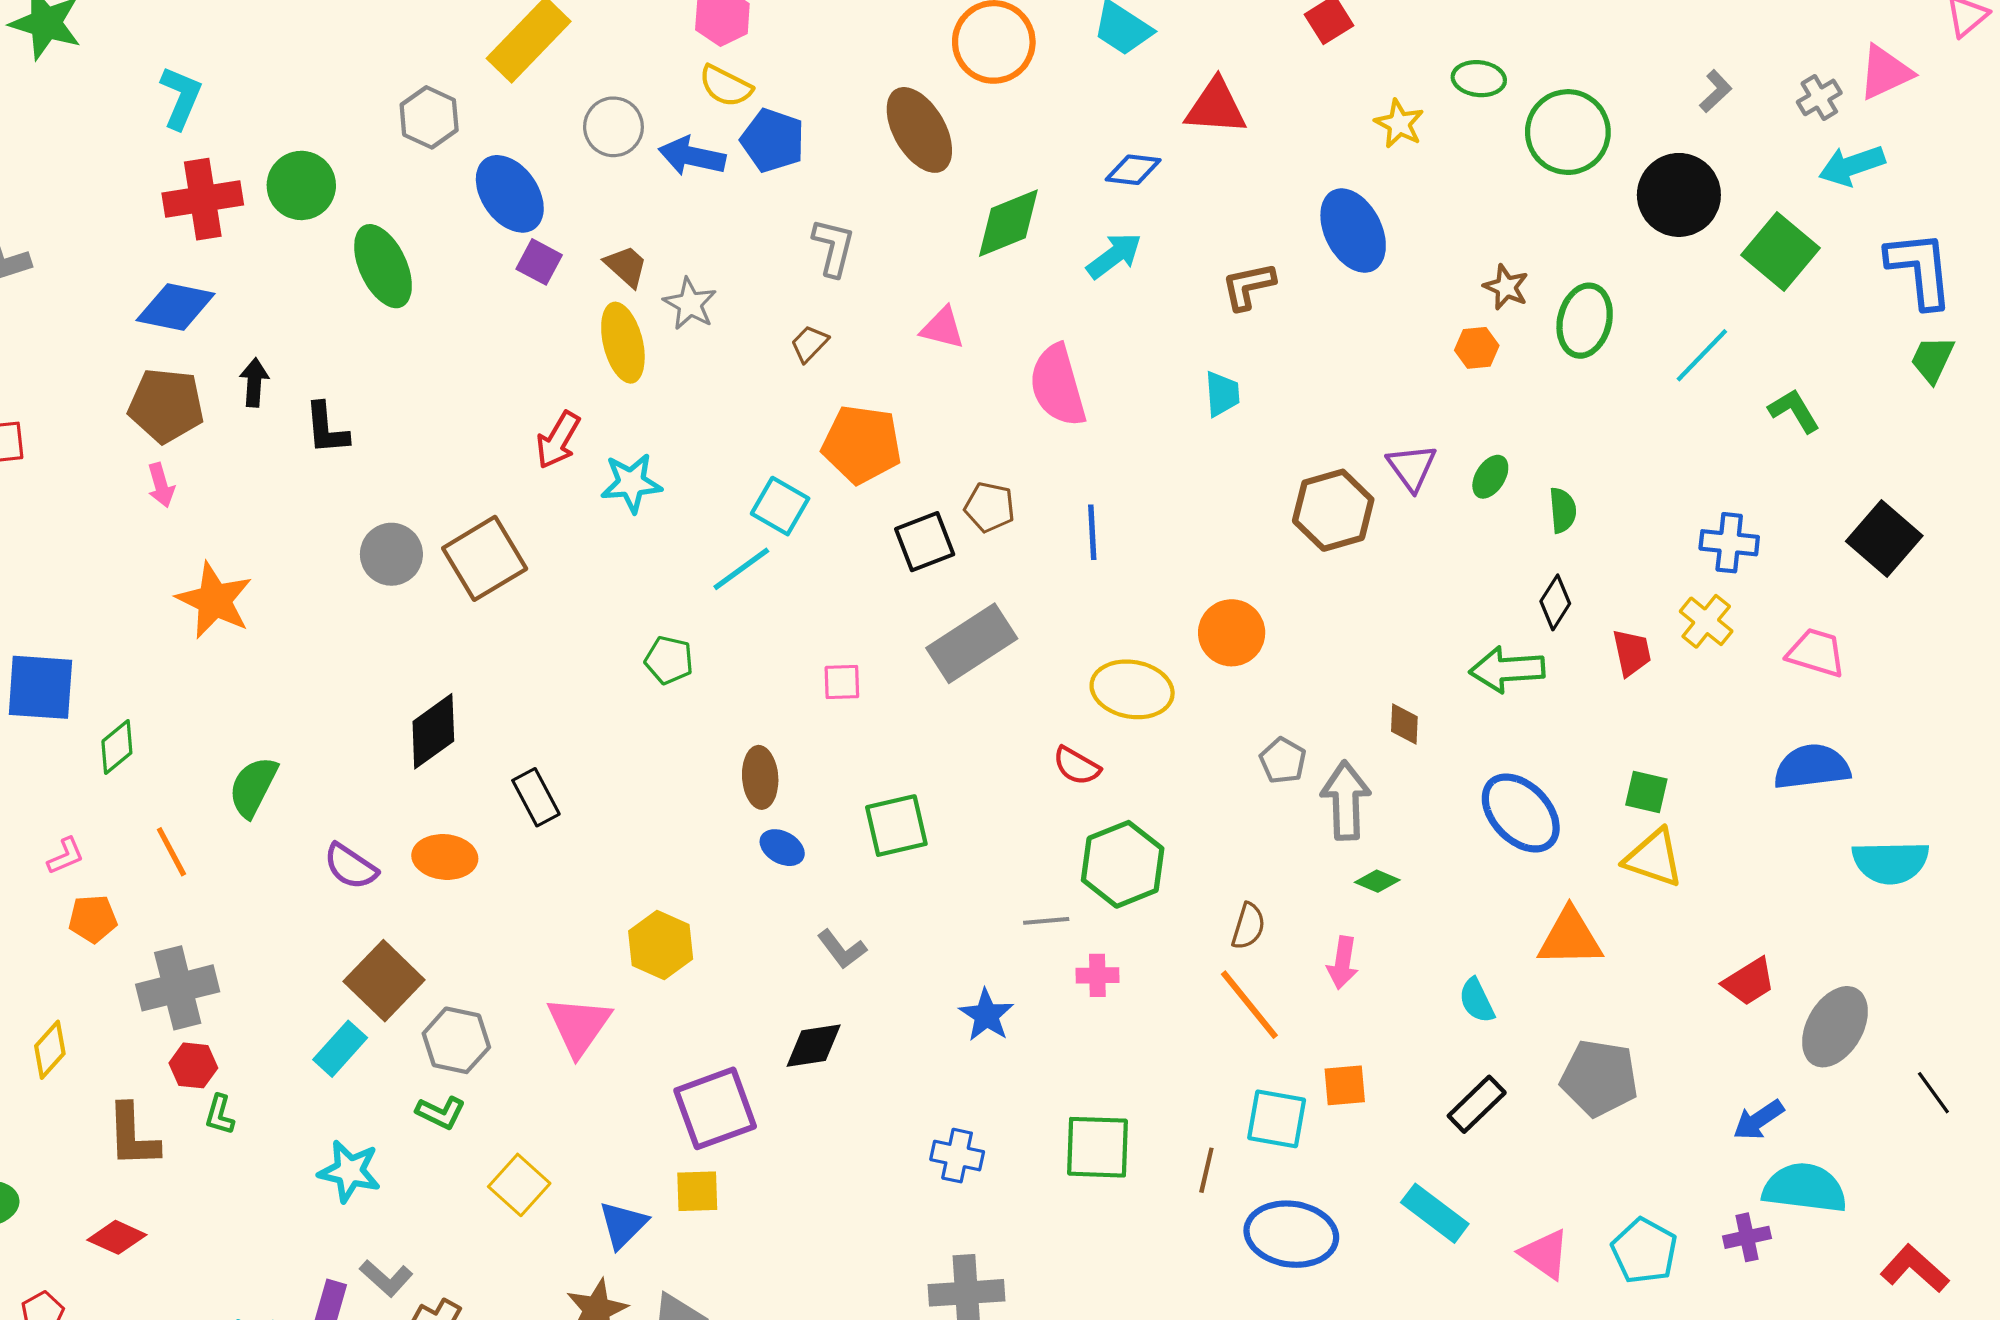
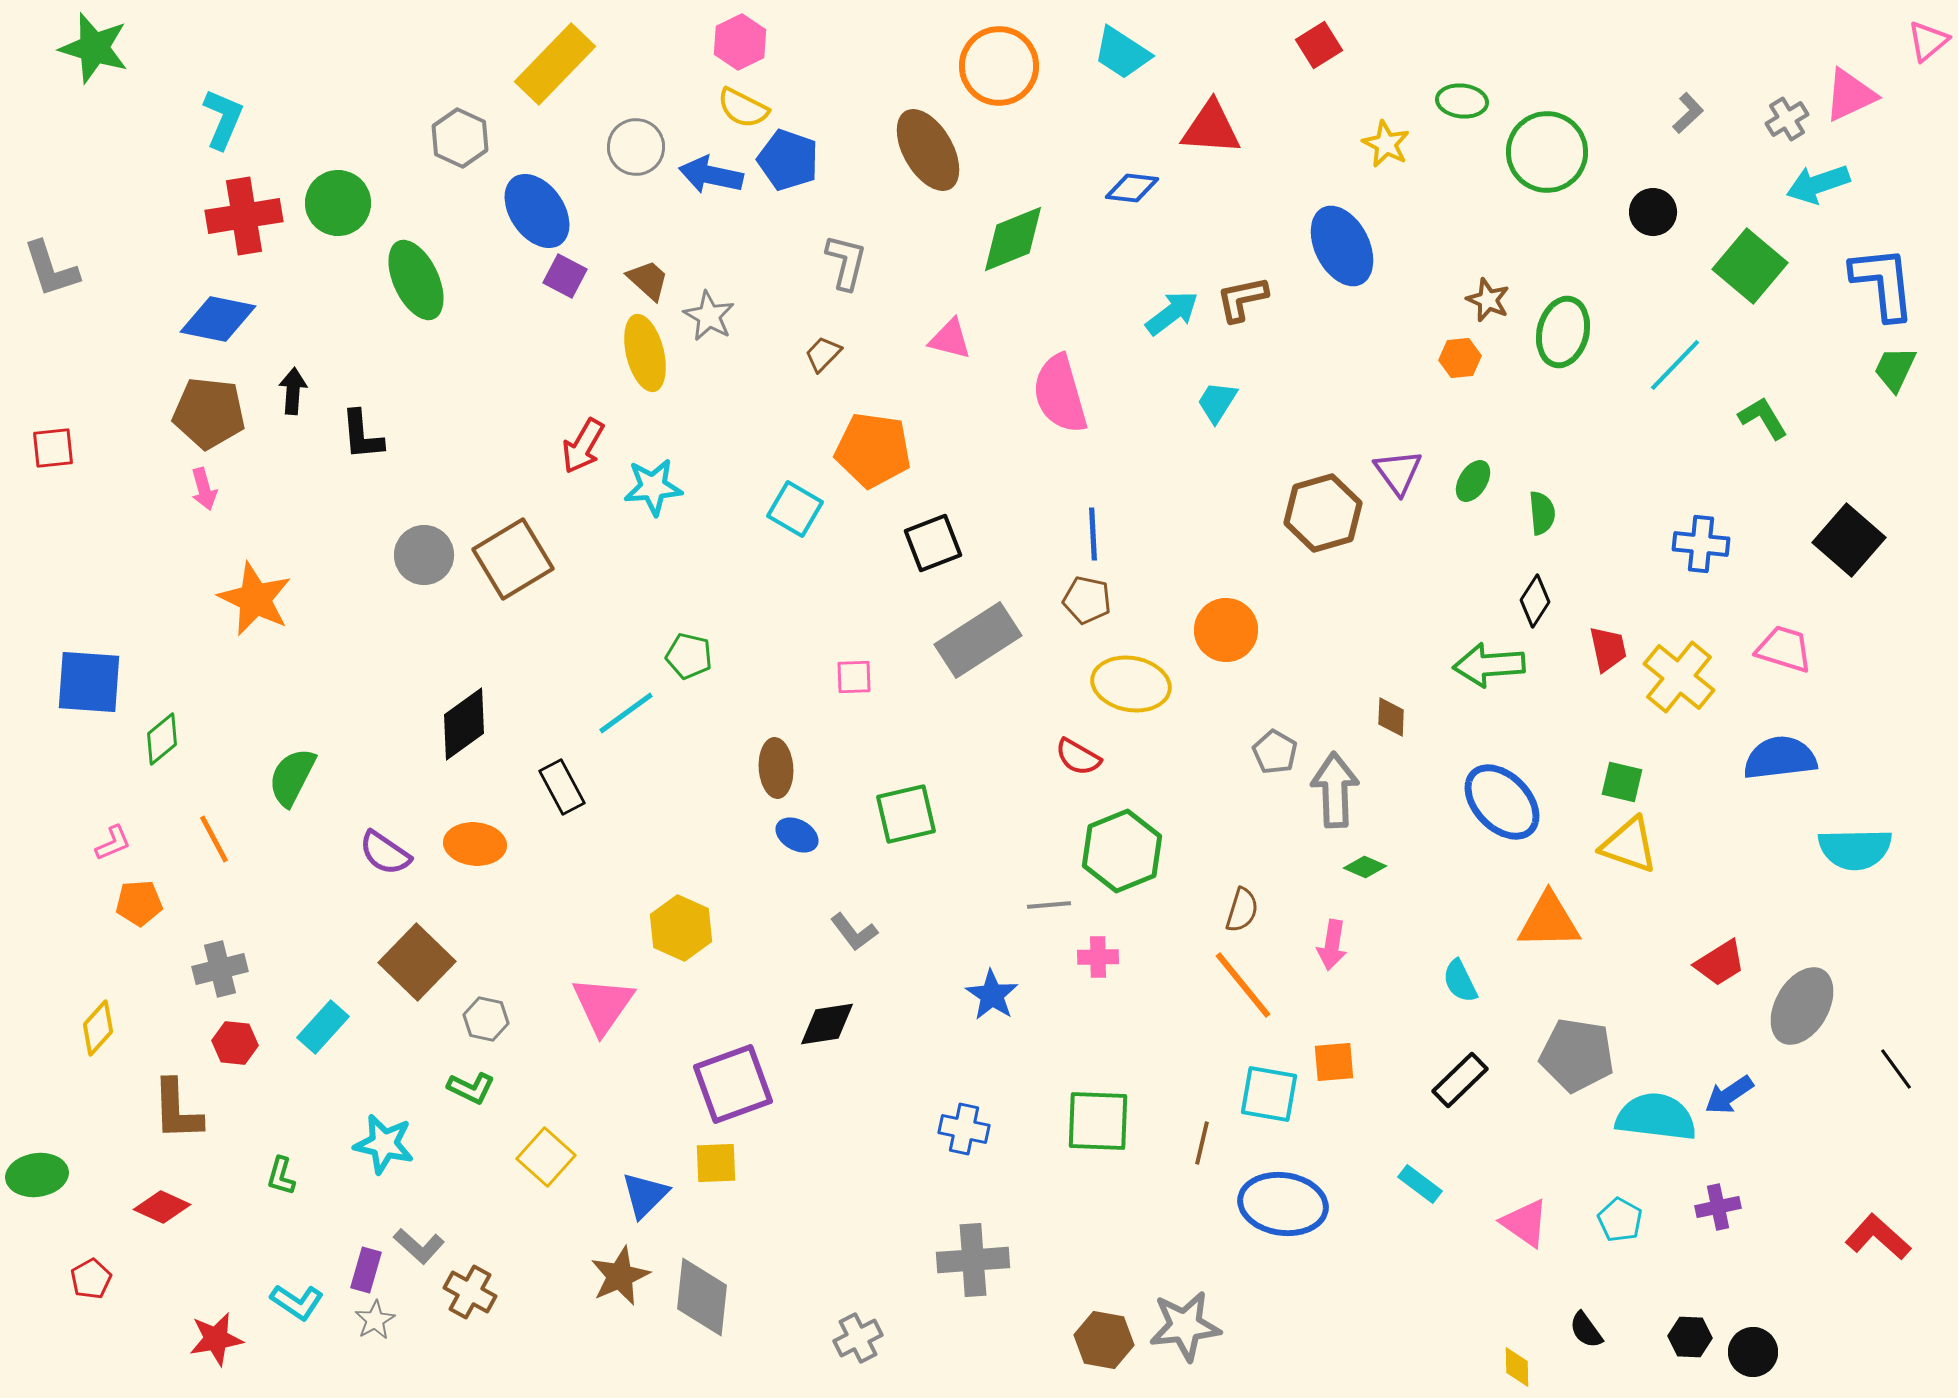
black circle: (1679, 195) -> (1653, 212), size x0.6
cyan arrow: (1114, 256) -> (1172, 313), moved
cyan trapezoid: (1222, 394) -> (1217, 402), turned -144
brown pentagon: (990, 507) -> (1087, 600), moved
cyan line: (741, 569) -> (626, 713), moved
yellow cross: (1706, 621) -> (1679, 677), moved, size x1.4
gray cross: (178, 988) -> (220, 969), size x0.7
gray hexagon: (456, 1040) -> (486, 1019), size x0.7
cyan rectangle: (340, 1049) -> (323, 1027), moved
green L-shape: (220, 1115) -> (281, 1176), moved
cyan semicircle: (1805, 1188) -> (1656, 1117), moved
cyan rectangle: (1435, 1213) -> (1420, 1184), size x0.7
cyan pentagon: (1644, 1251) -> (1620, 1220), size x0.7

